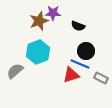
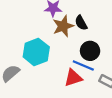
brown star: (39, 21) -> (63, 26), moved
black semicircle: (78, 26) -> (81, 23), turned 40

